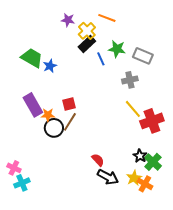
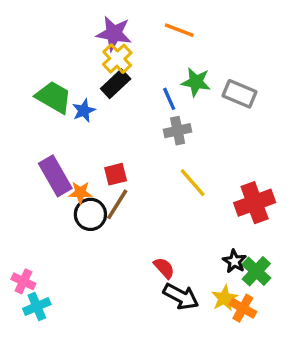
purple star: (68, 20) -> (114, 33), size x1.5
yellow cross: (87, 31) -> (117, 59), moved
black rectangle: (87, 44) -> (116, 84), moved
gray cross: (130, 80) -> (178, 131), moved
yellow line: (133, 109) -> (193, 183), moved

